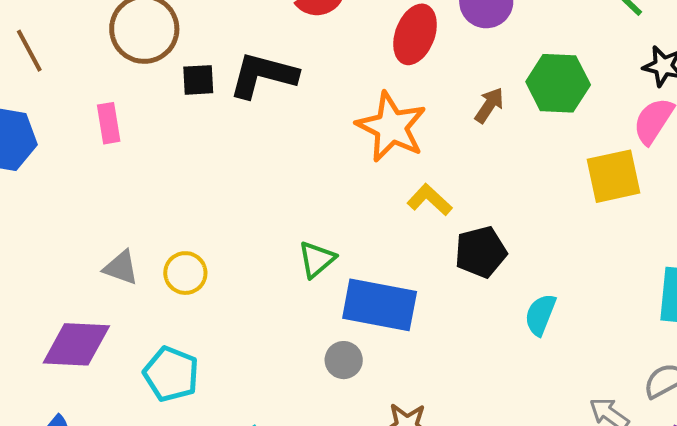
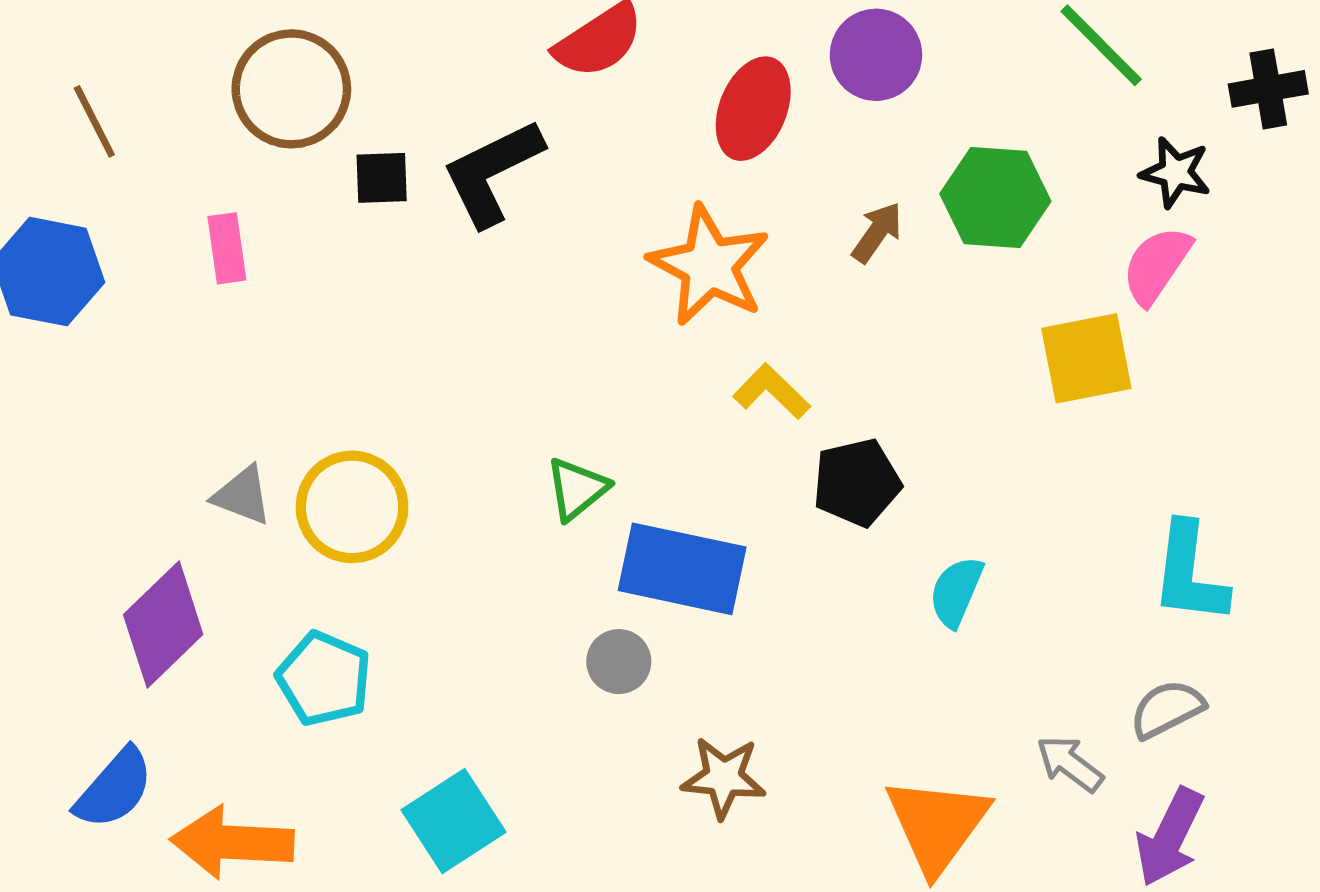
black L-shape: (263, 75) -> (492, 172), turned -42
yellow circle: (185, 273) -> (352, 507), size x1.5
purple diamond: (76, 344) -> (163, 625), turned -48

